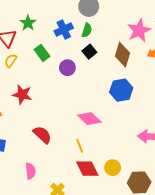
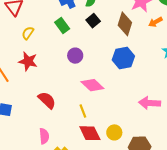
green rectangle: (42, 53) -> (62, 26), moved
yellow semicircle: (11, 61) -> (28, 33), moved
purple circle: (67, 68) -> (75, 56), moved
pink semicircle: (30, 171) -> (44, 136), moved

